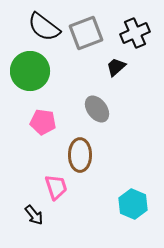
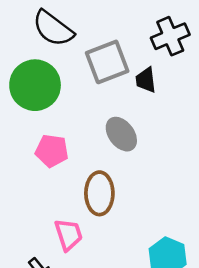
gray square: (86, 33) -> (107, 62), moved
black trapezoid: (116, 67) -> (146, 80), turned -55

